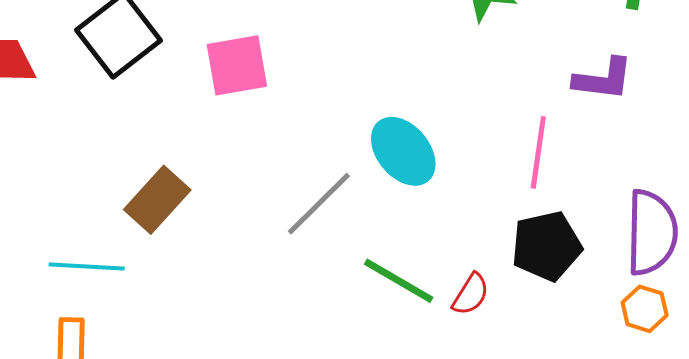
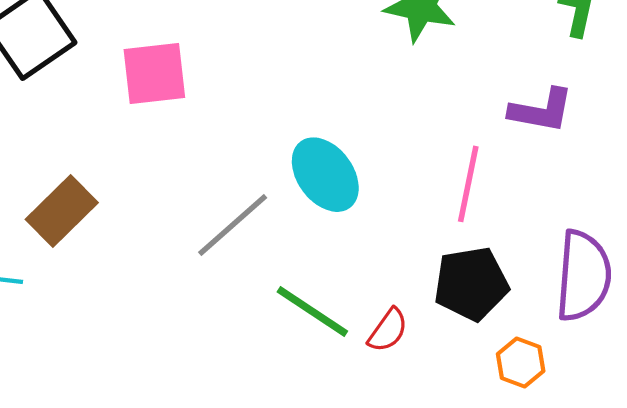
orange hexagon: (645, 309) -> (521, 363), moved

